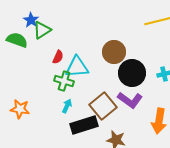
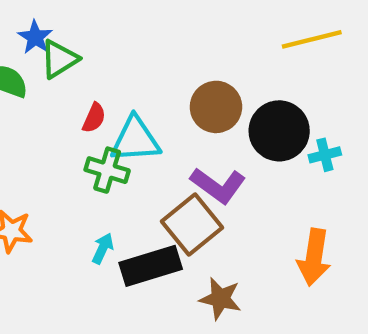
black circle: (132, 73) -> (279, 131), moved
purple L-shape: (130, 100) -> (218, 185), moved
cyan arrow: (67, 106) -> (103, 248), moved

